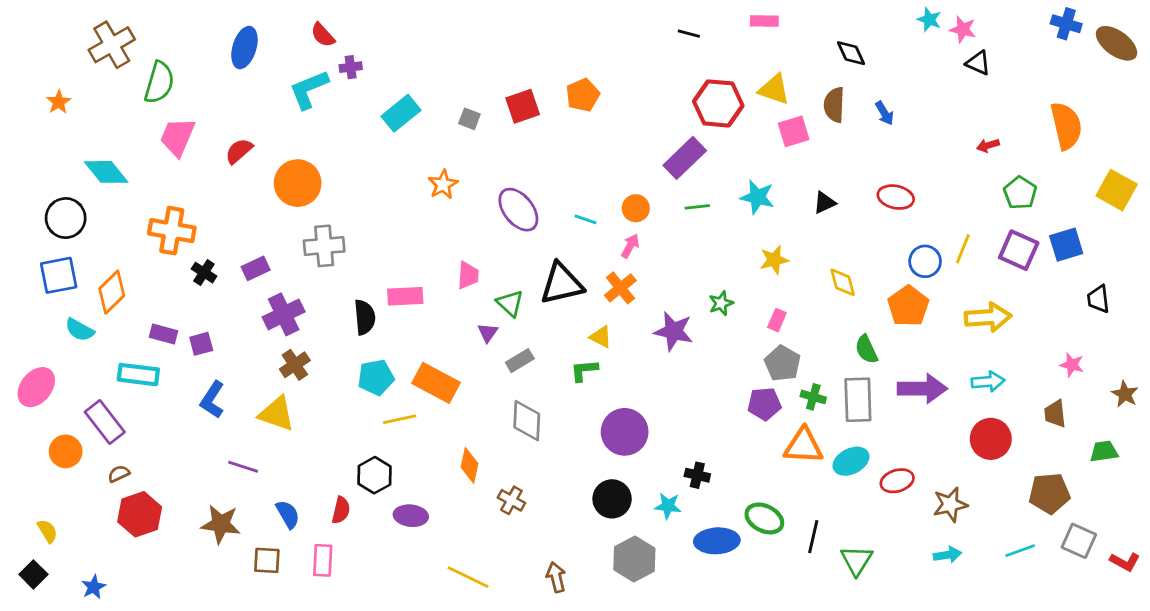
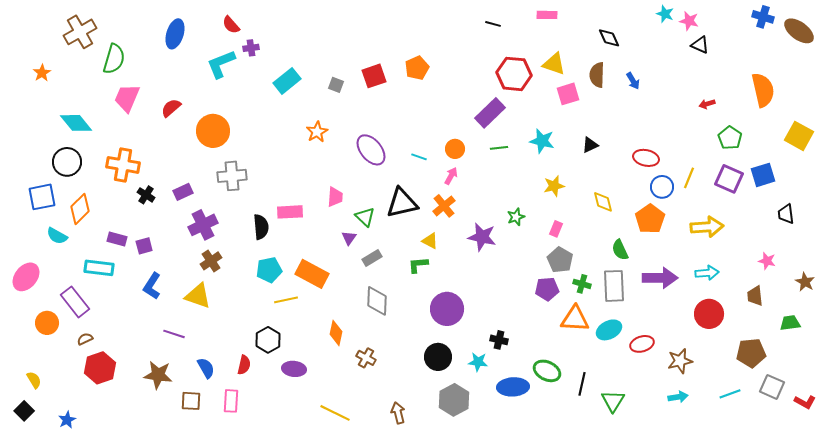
red ellipse: (896, 197) -> (646, 158), moved
black circle: (66, 218) -> (67, 162), moved

